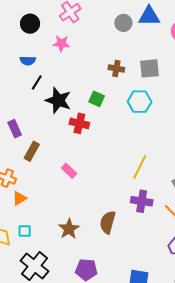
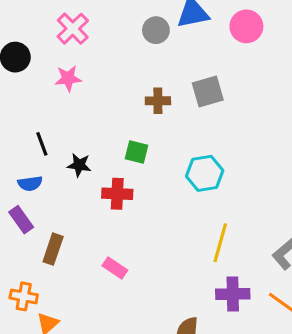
blue semicircle: (28, 61) -> (30, 183), moved
black line: (37, 82) -> (42, 144), turned -42
black star: (58, 100) -> (79, 165), size x0.6
cyan hexagon: (140, 102) -> (205, 173), moved

